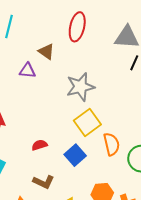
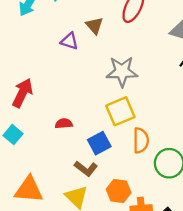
brown L-shape: (44, 182) -> (86, 169), moved

